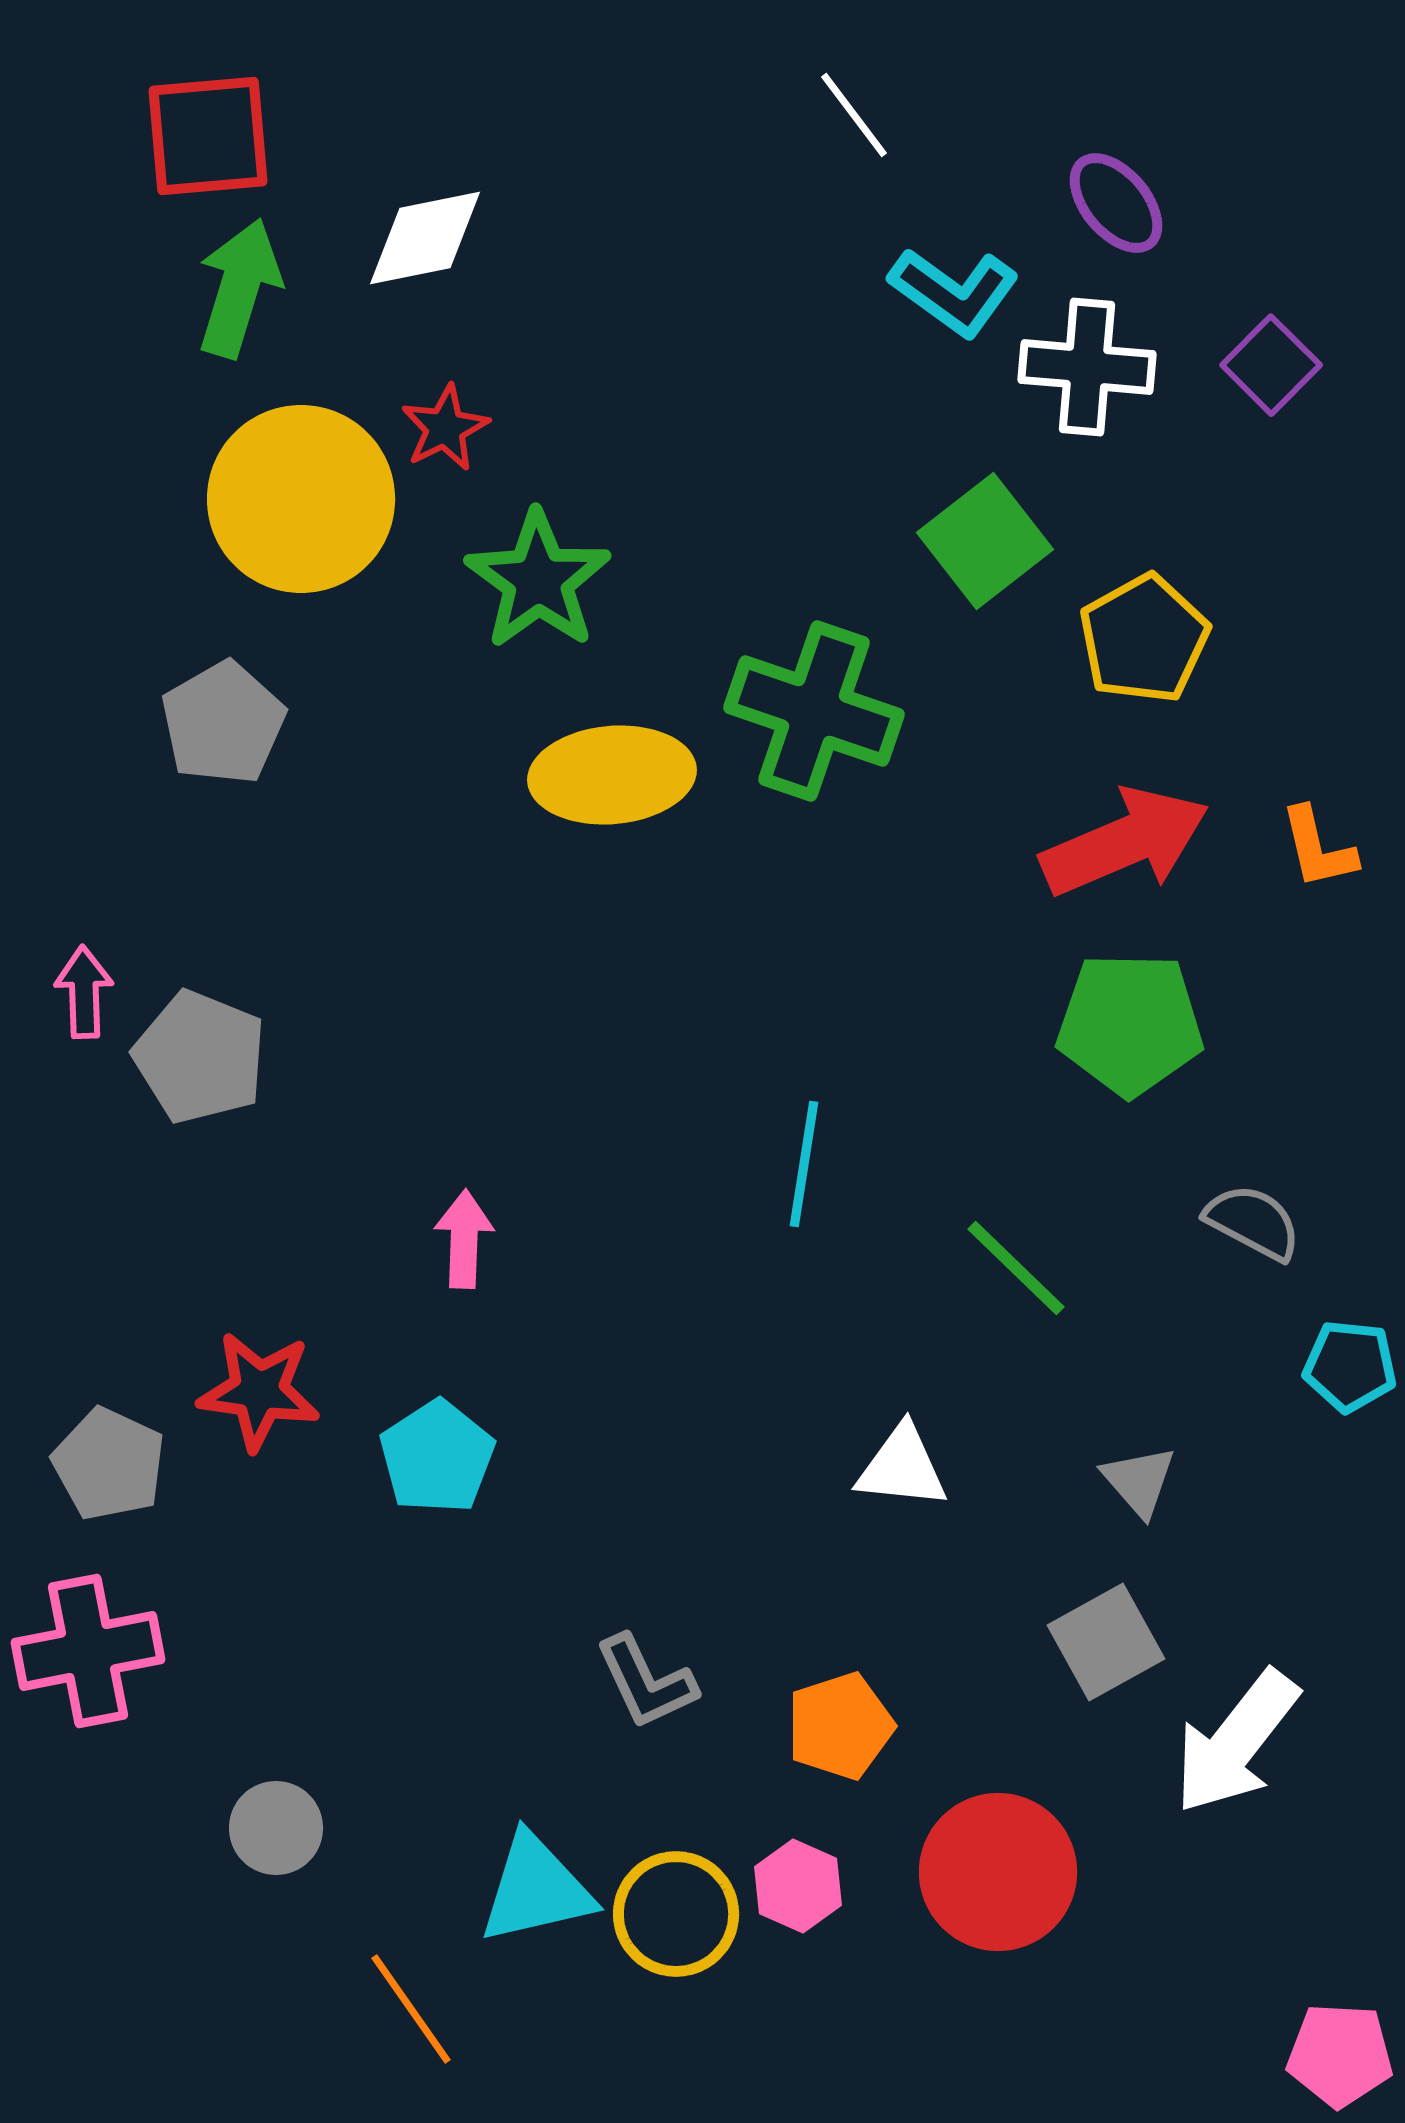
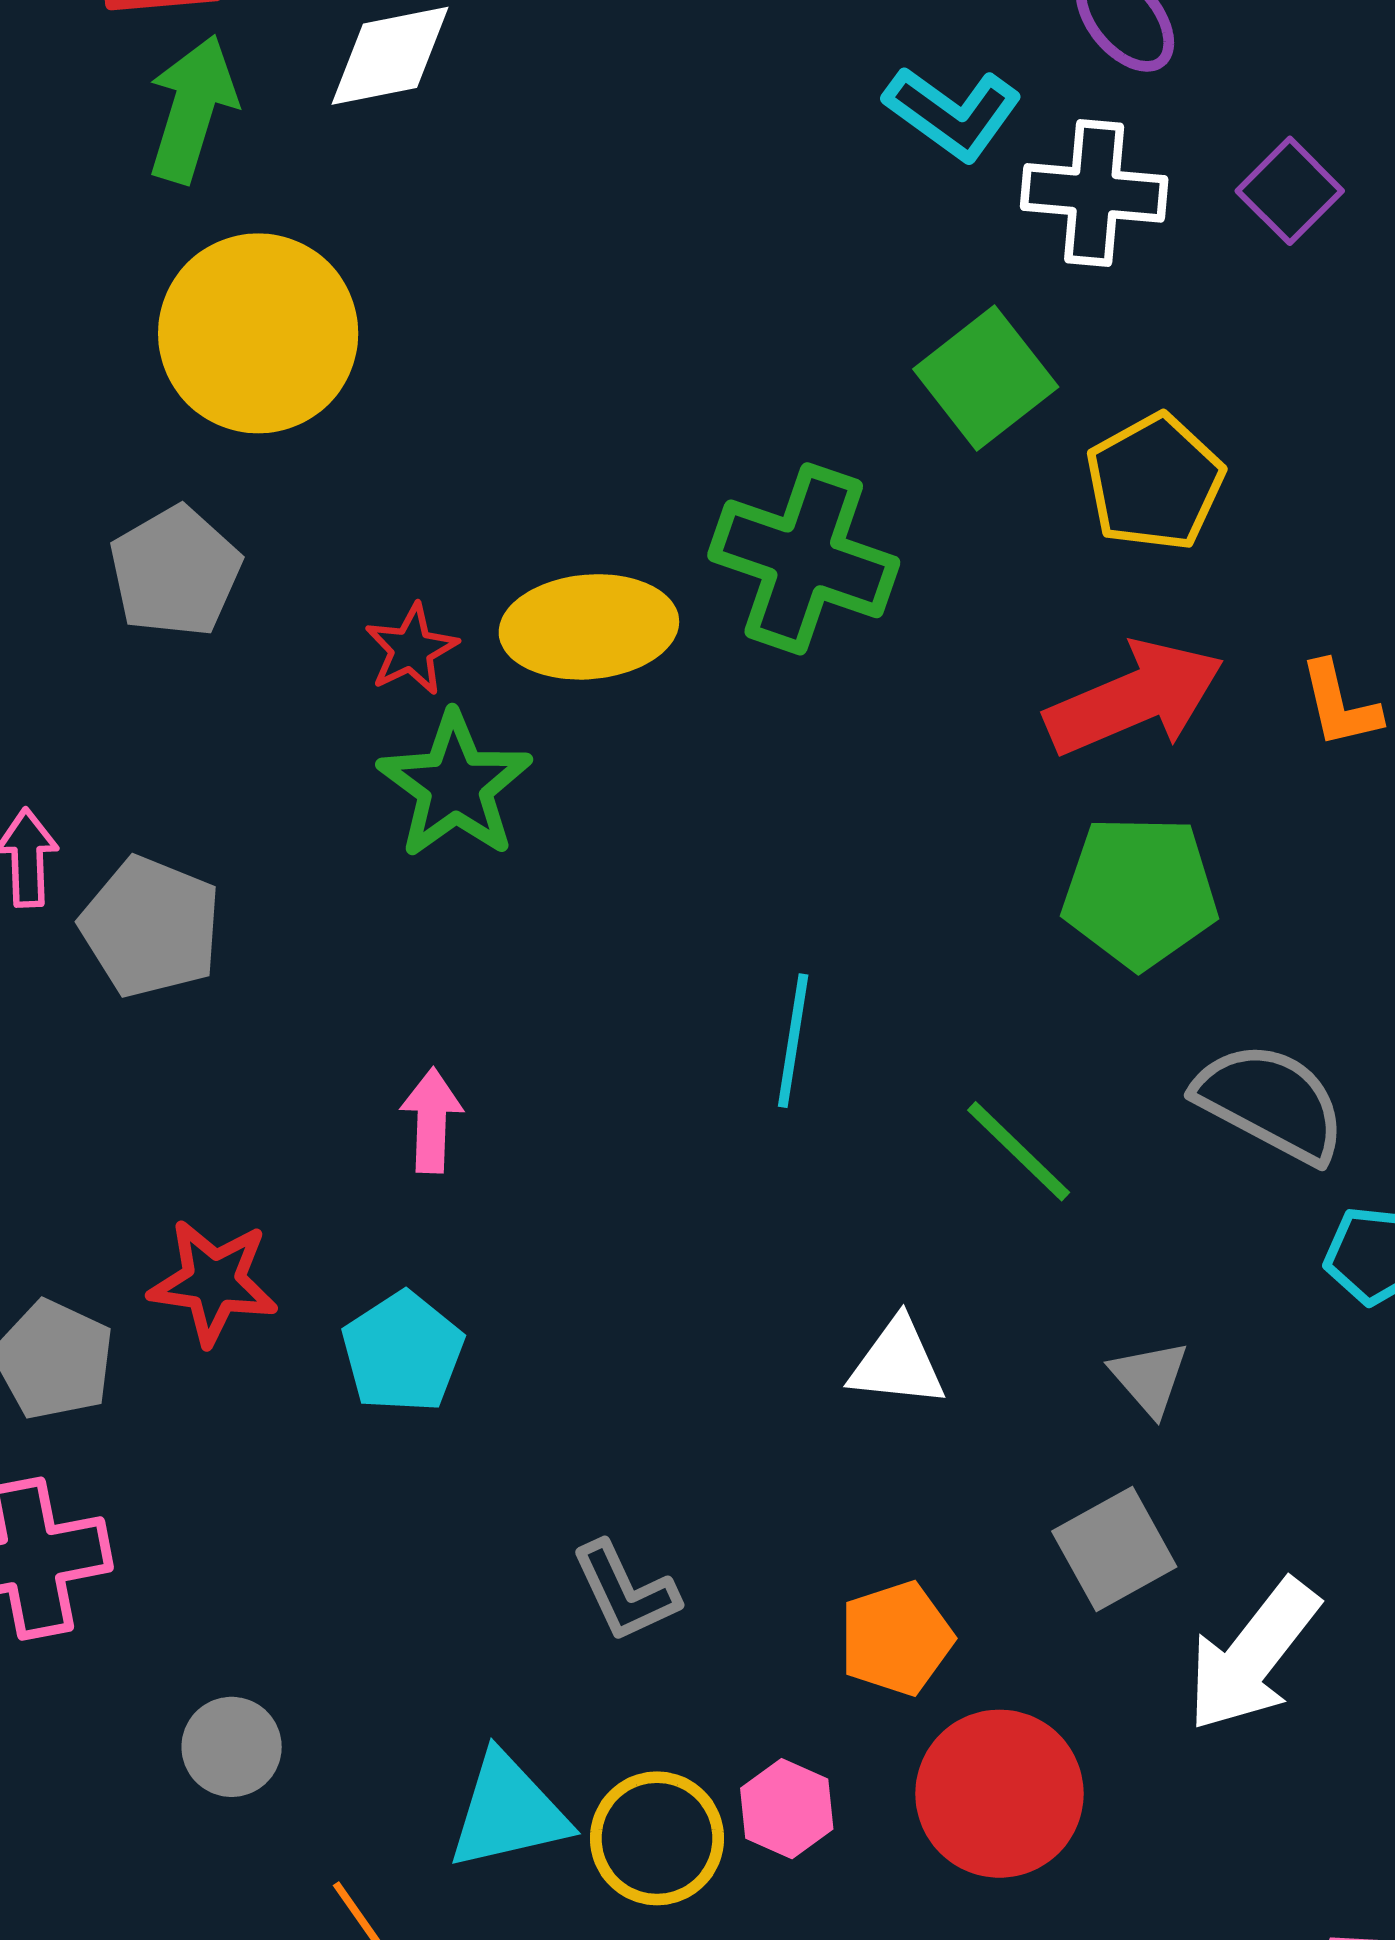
red star: (445, 428) -> (411, 649), moved
green star: (538, 580) -> (455, 785), moved
gray semicircle: (1253, 1222) -> (1271, 1102), size x1.5
orange pentagon: (840, 1726) -> (896, 1638), moved

